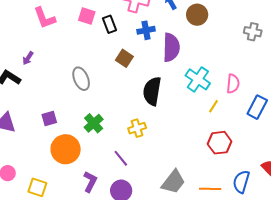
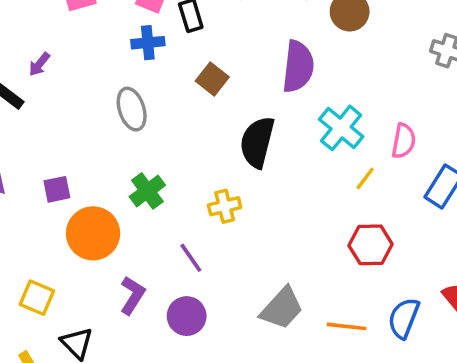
blue cross: (146, 30) -> (148, 43), moved
purple square: (49, 119) -> (57, 189), moved

